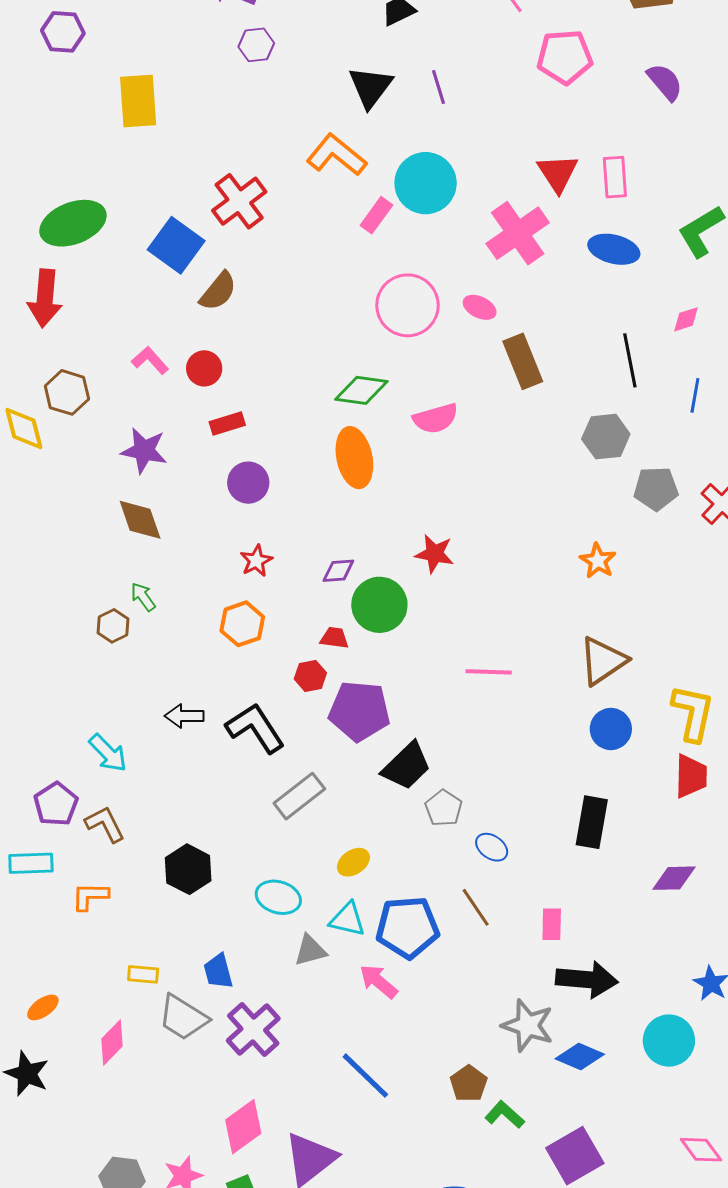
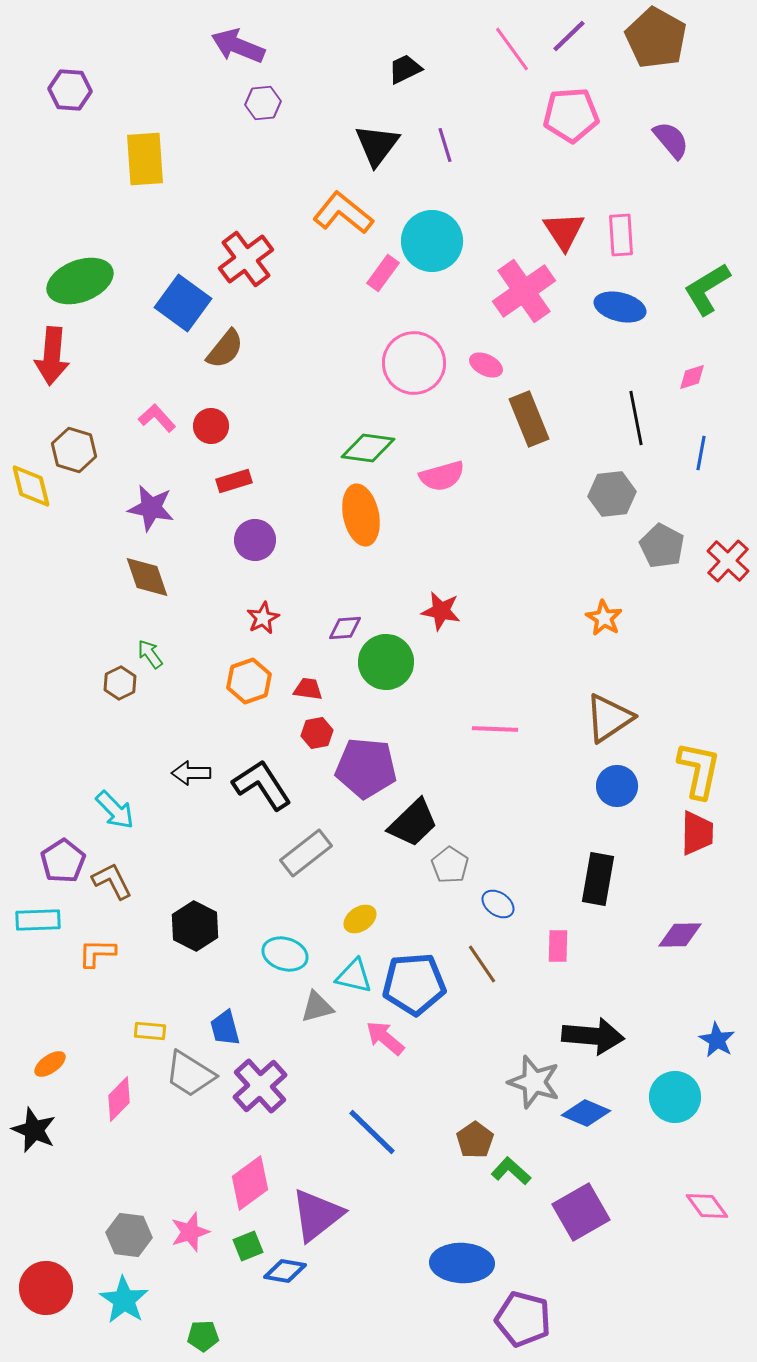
gray pentagon: (656, 489) -> (662, 546), turned 30
red trapezoid: (334, 638) -> (308, 689), moved
pink rectangle: (552, 924) -> (558, 946), moved

